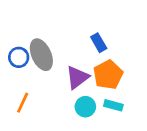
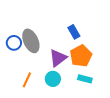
orange line: (23, 103) -> (27, 80), moved
cyan circle: (85, 107) -> (53, 79), moved

